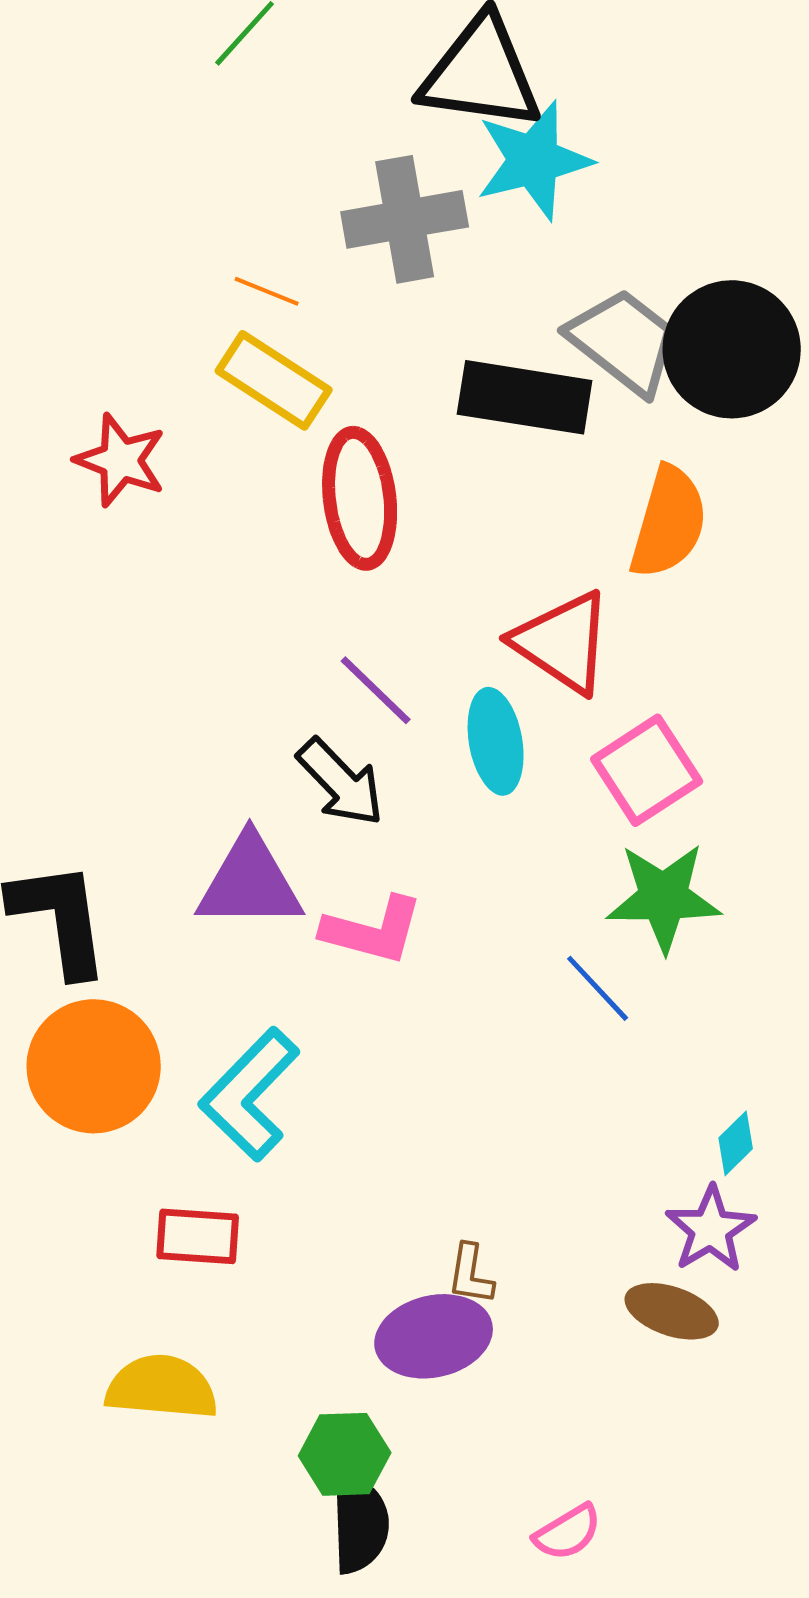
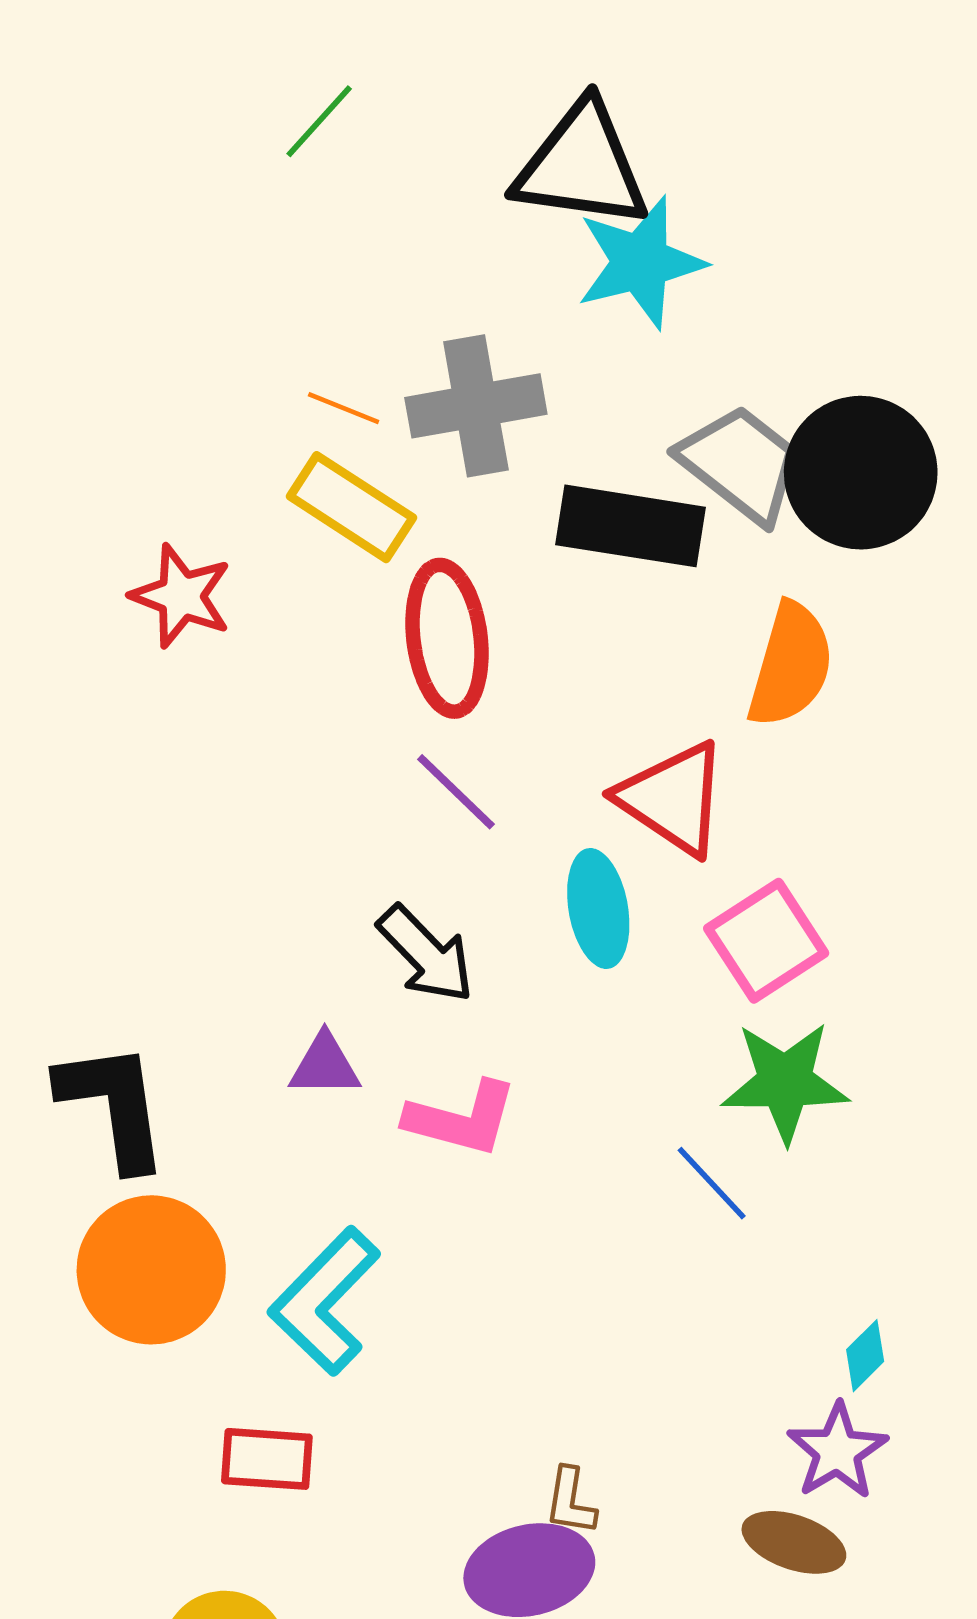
gray cross: (405, 219) -> (476, 406), moved
purple line: (376, 690) -> (456, 792), moved
purple triangle: (250, 882) -> (325, 1065), size x0.6

